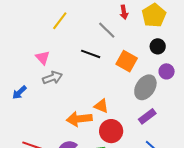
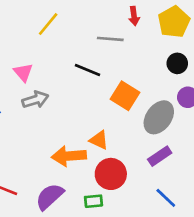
gray line: (107, 30) -> (110, 39), turned -42
orange square: (127, 61) -> (125, 96), moved

